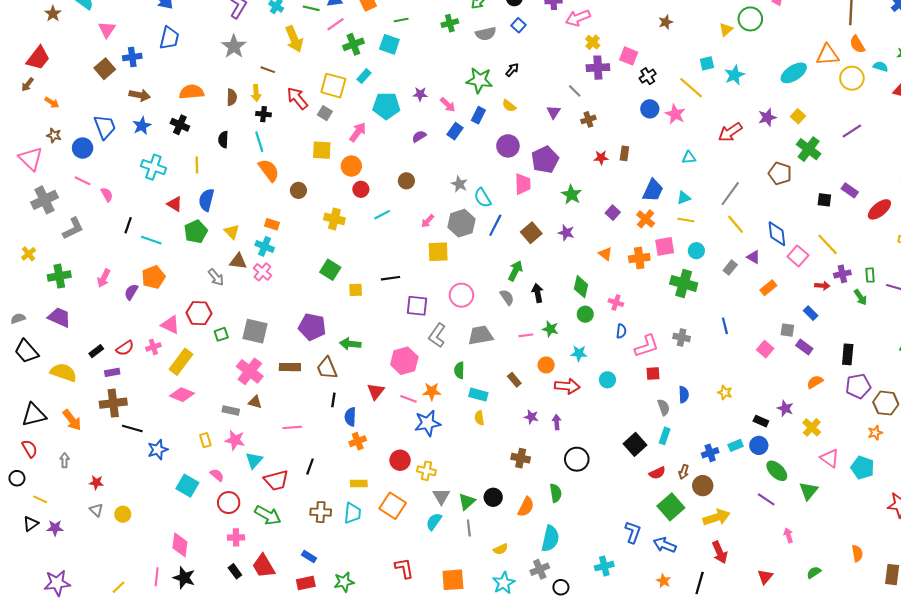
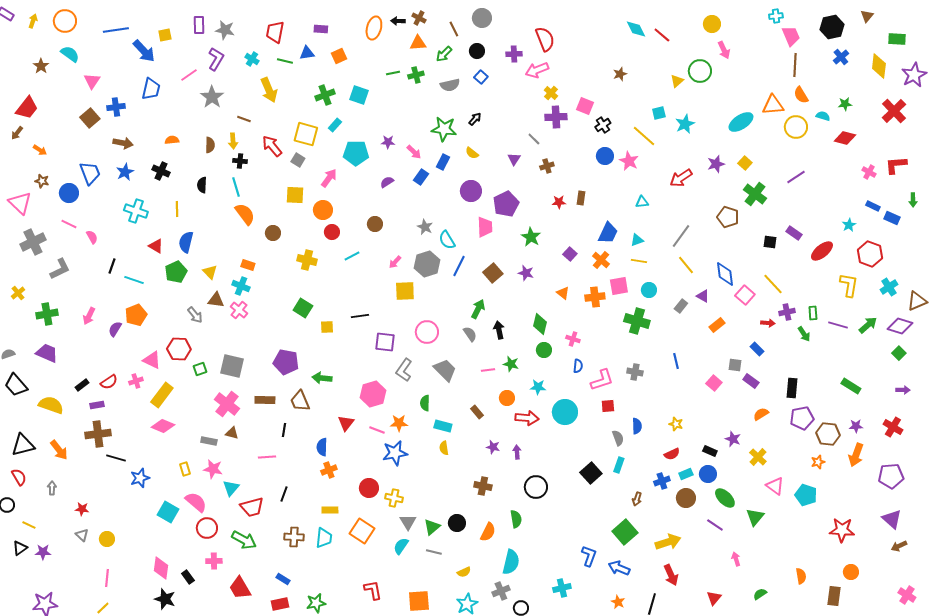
green line: (401, 20) -> (393, 73), moved
pink line: (335, 24) -> (189, 75), moved
orange semicircle: (192, 92) -> (172, 140), size x0.6
gray trapezoid: (480, 335) -> (445, 370), turned 55
cyan circle: (607, 380) -> (565, 412), size x1.6
black line: (333, 400) -> (284, 430), moved
red semicircle: (657, 473) -> (672, 454), moved
pink semicircle: (217, 475) -> (196, 502), size x1.6
brown circle: (703, 486) -> (686, 498), moved
gray line: (469, 528) -> (434, 552), turned -70
black rectangle: (235, 571) -> (188, 577), moved
pink line: (157, 577) -> (107, 578), moved

